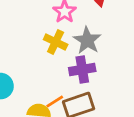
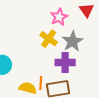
orange line: (55, 101) -> (41, 83), turned -64

